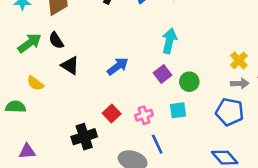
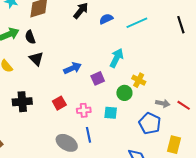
yellow cross: (239, 60) -> (139, 80), moved, turned -32
purple square: (162, 74) -> (98, 78), moved
black cross: (84, 137) -> (22, 102), moved

